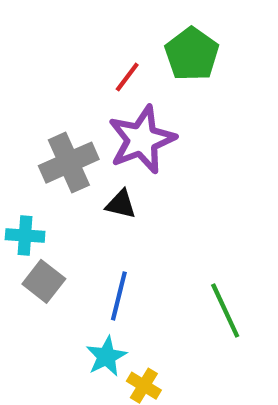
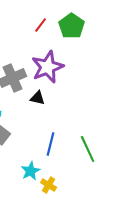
red line: (127, 77) -> (41, 25), moved
blue line: (119, 296) -> (51, 144), moved

